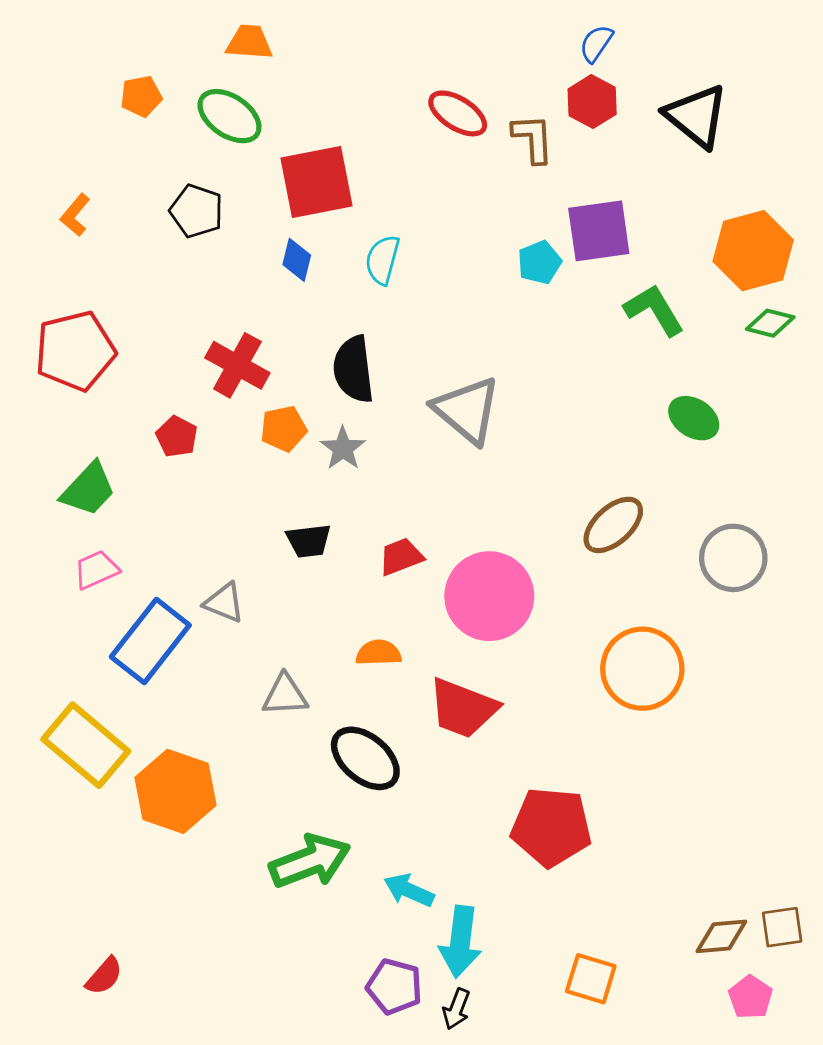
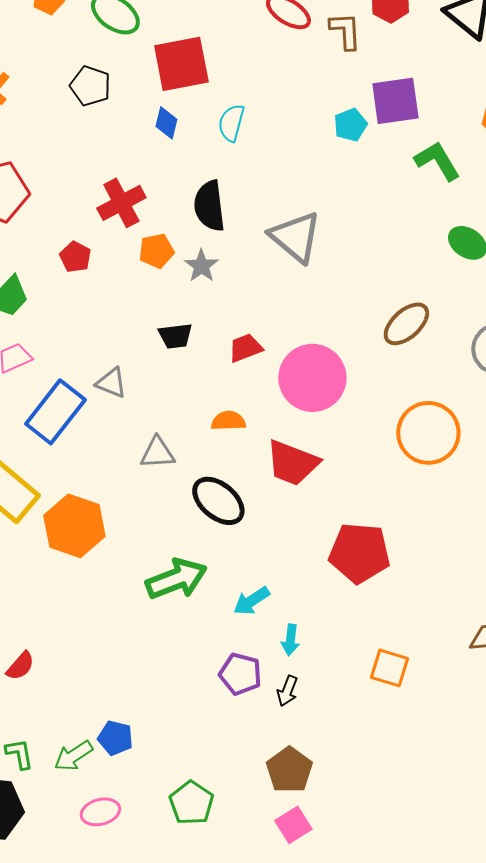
red cross: (237, 365) -> (121, 203), turned 33
cyan arrow: (409, 890) -> (251, 601), turned -57
cyan arrow: (460, 942) -> (290, 640), size x0.6

